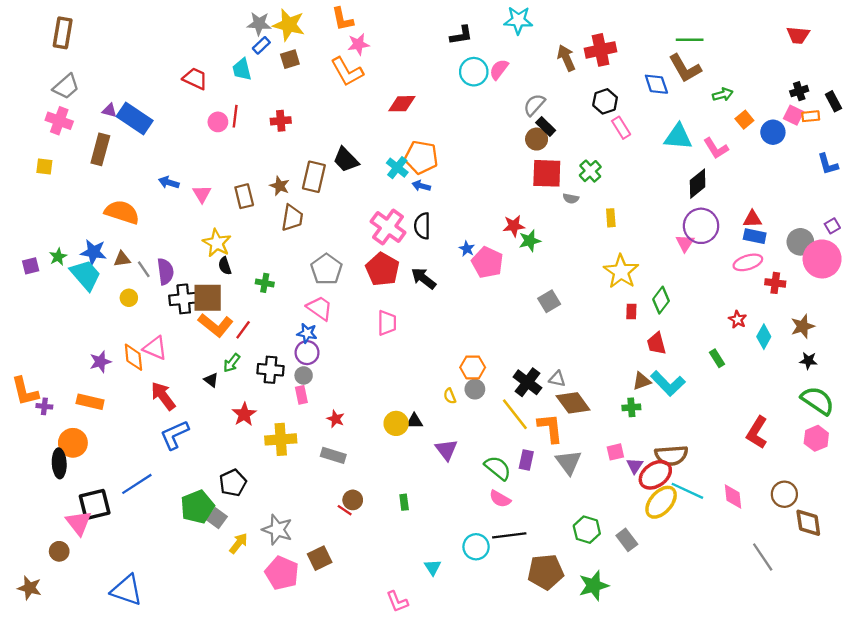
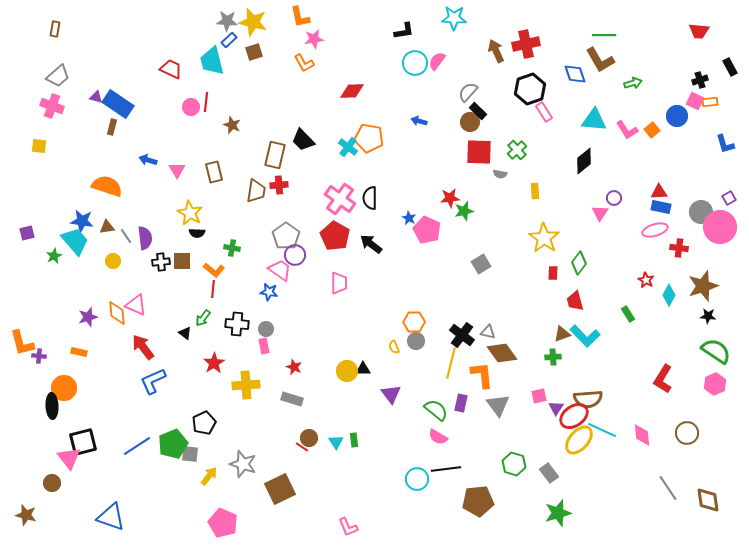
brown rectangle: (63, 33) -> (55, 29), size x0.6
cyan trapezoid: (242, 69) -> (212, 61), size x1.4
orange L-shape: (347, 72) -> (304, 63), size x0.7
black hexagon: (605, 101) -> (530, 89), size x1.4
black rectangle: (833, 101) -> (730, 67), moved
orange square: (744, 120) -> (652, 130), moved
red cross: (281, 121) -> (279, 185), moved
brown rectangle: (100, 149) -> (112, 127), moved, size x0.6
black diamond: (698, 184) -> (584, 161), moved
brown star: (280, 186) -> (232, 125), moved
blue arrow: (421, 186) -> (419, 121), moved
purple circle: (701, 226) -> (614, 198), size x0.5
green star: (58, 257) -> (54, 256), moved
black semicircle: (225, 266) -> (197, 233), turned -70
brown square: (208, 298) -> (182, 261), size x0.7
black cross: (184, 299) -> (161, 262), size x0.7
orange L-shape: (216, 325) -> (214, 270), moved, size x0.7
brown star: (803, 326) -> (703, 286), size x1.4
red line: (243, 330) -> (213, 289), turned -30
purple circle: (307, 353) -> (295, 255), moved
orange rectangle: (90, 402) -> (79, 352), size x0.7
yellow line: (515, 414) -> (451, 363), turned 52
blue line: (137, 484) -> (137, 446), moved
gray square: (217, 518) -> (190, 454), turned -30
brown diamond: (808, 523) -> (708, 500), moved
brown square: (320, 558) -> (280, 489), size x1.4
cyan triangle: (433, 567) -> (336, 442), moved
pink pentagon: (282, 573) -> (223, 523), moved
green star: (594, 586) -> (558, 513), moved

